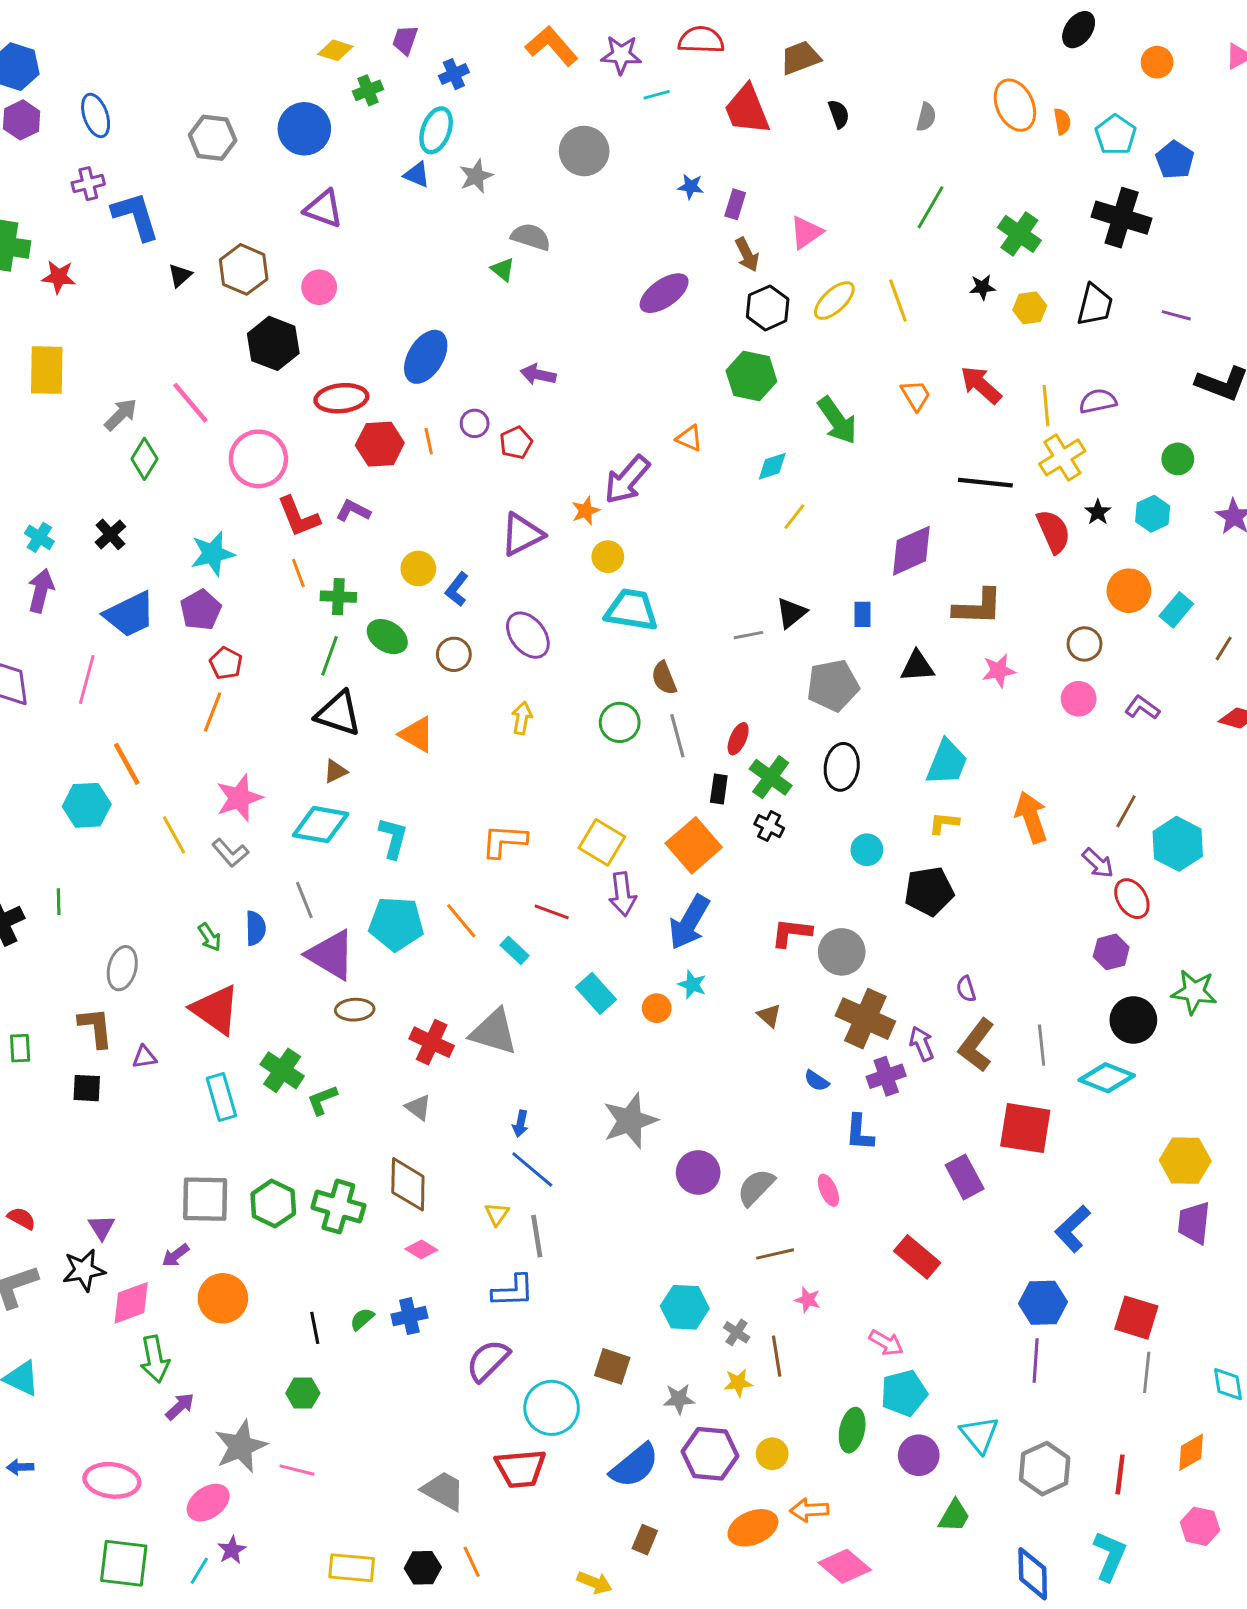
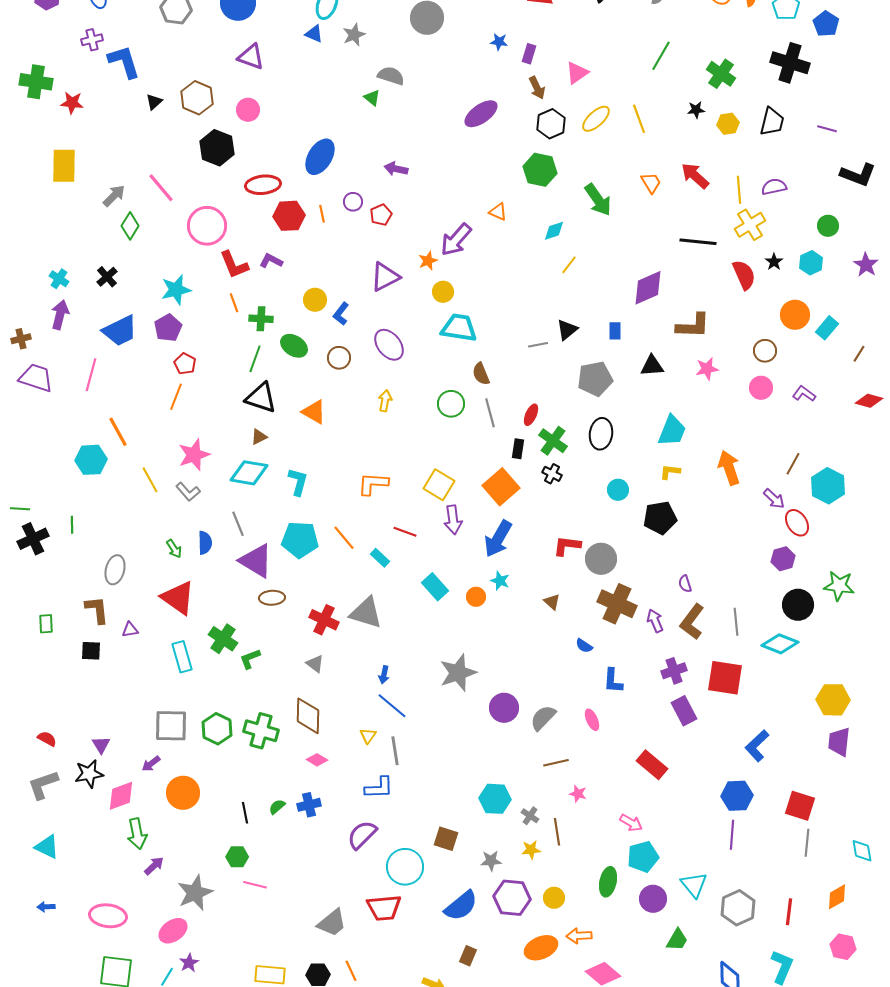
purple cross: (886, 1076) -> (674, 671), moved
pink line: (297, 1470) -> (255, 885), moved
gray trapezoid: (443, 1491) -> (332, 923), turned 112

